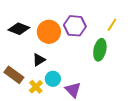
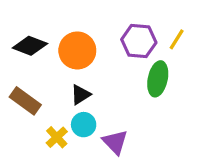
purple hexagon: (75, 26) -> (139, 41), moved
black triangle: (39, 60) -> (80, 95), moved
brown rectangle: (14, 75) -> (25, 101), moved

